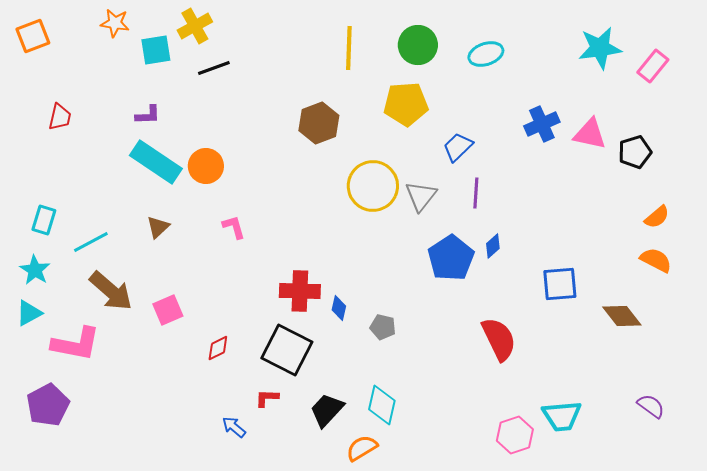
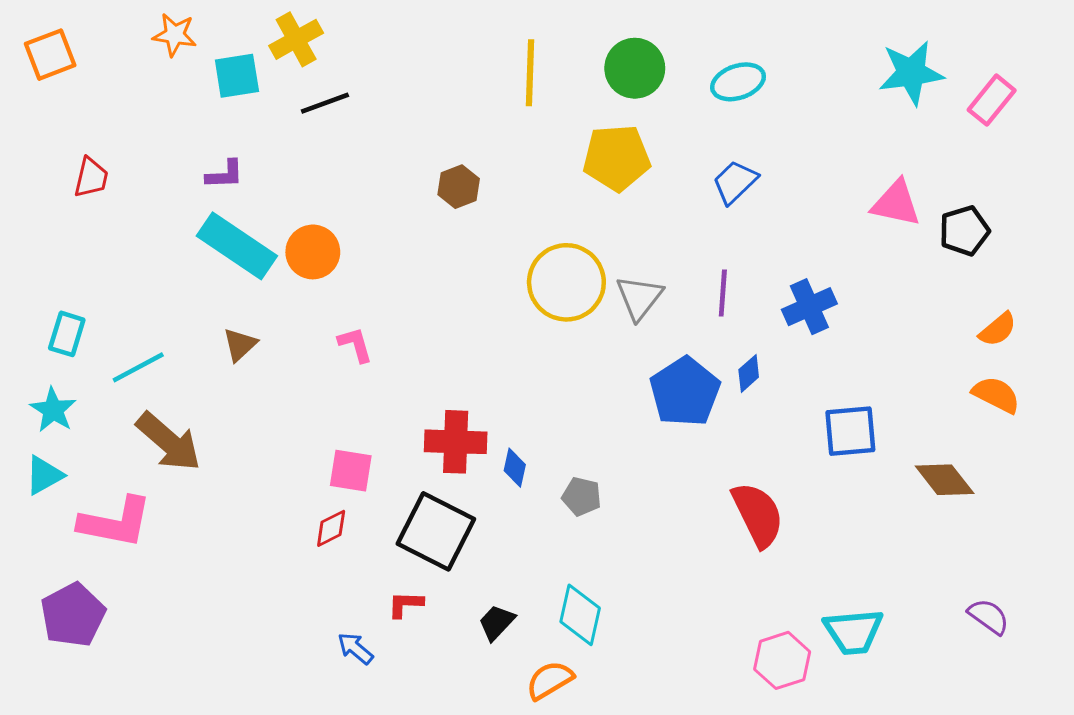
brown hexagon: (319, 123) -> (459, 187), moved, size x0.7
blue cross: (542, 124) -> (809, 307), moved
blue trapezoid: (458, 147) -> (735, 182), moved
pink square: (168, 310) -> (351, 471), moved, turned 32
black trapezoid: (327, 410) -> (497, 622), size x0.7

